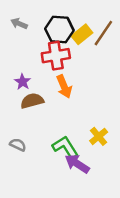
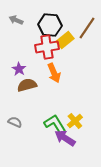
yellow rectangle: (82, 34) -> (65, 40), moved
yellow cross: (99, 136) -> (75, 121), moved

